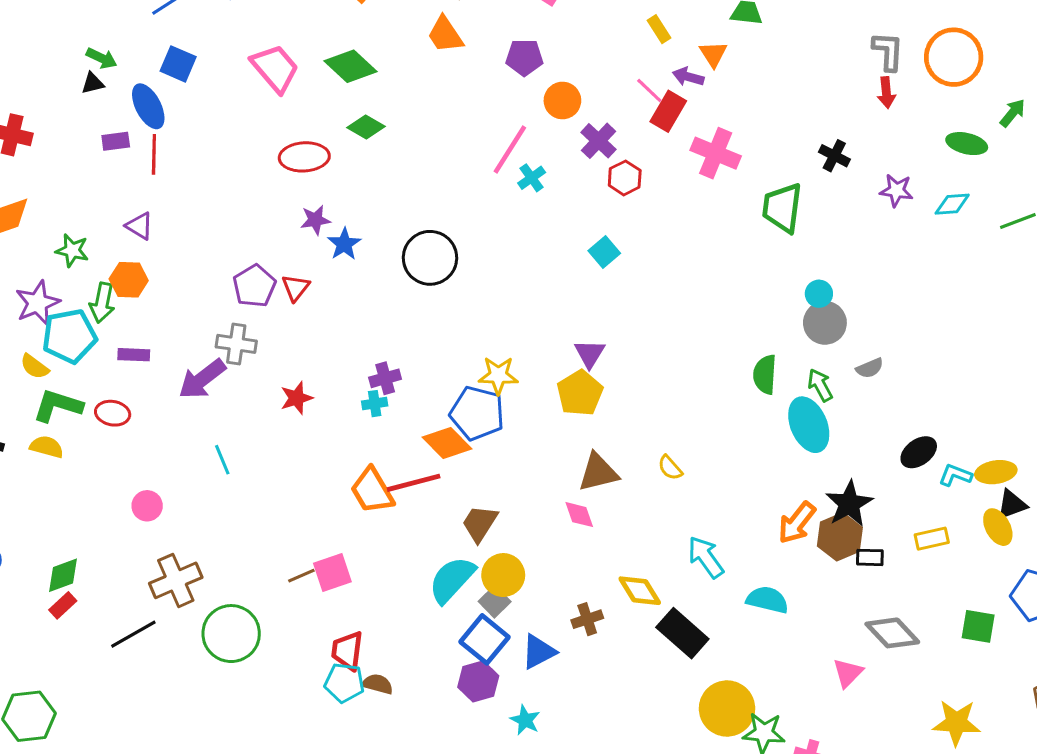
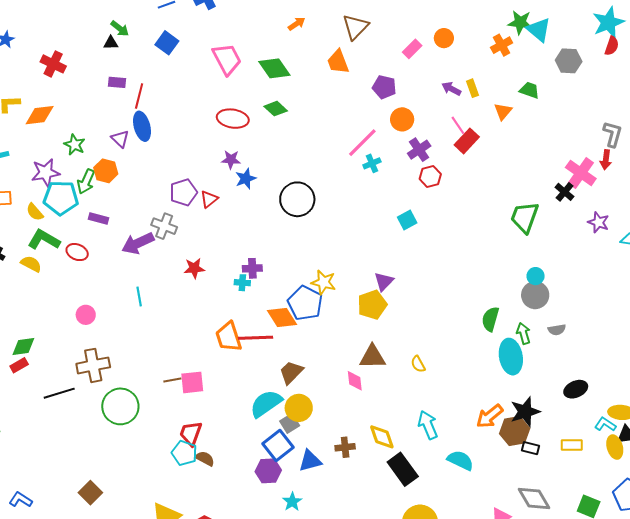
purple arrow: (688, 77) -> (451, 89), moved
blue ellipse: (148, 106) -> (142, 126), moved
pink cross: (716, 153) -> (581, 173), moved
cyan L-shape: (955, 475) -> (605, 424), moved

